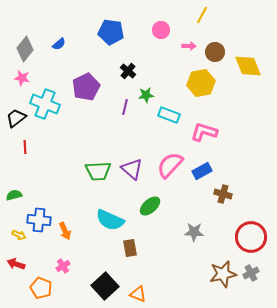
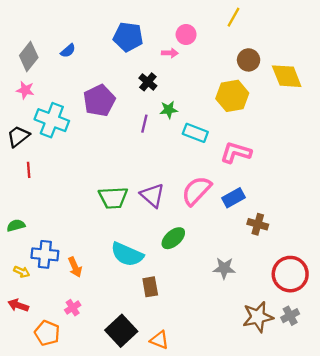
pink arrow: (189, 46) -> (170, 53), moved

